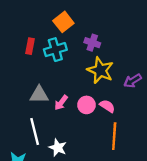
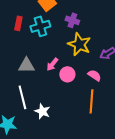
pink arrow: (61, 103) -> (52, 64), moved
pink semicircle: (107, 106) -> (94, 75), moved

